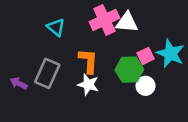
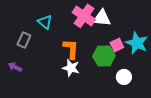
pink cross: (104, 20) -> (84, 16), turned -30
gray rectangle: (47, 73) -> (24, 40), moved, size x0.7
white circle: (146, 86) -> (124, 77), moved

